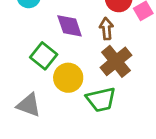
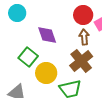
brown arrow: (106, 29) -> (84, 37), moved

